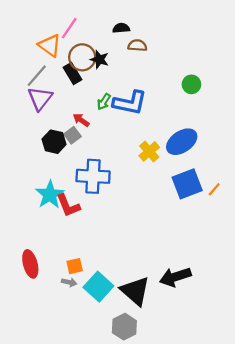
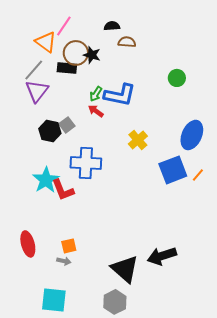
black rectangle: (72, 74) -> (67, 68), turned -54
red arrow: (81, 120) -> (96, 111), moved
blue ellipse: (182, 142) -> (192, 135), moved, turned -32
cyan square: (98, 287) -> (54, 300), moved, turned -36

